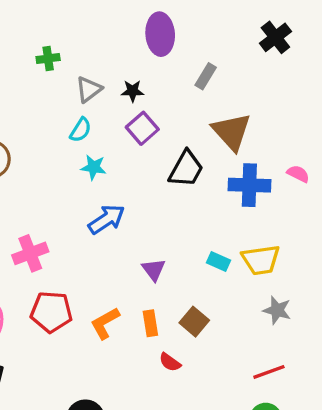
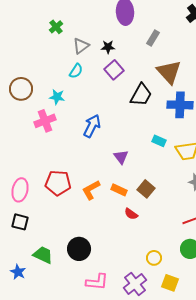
green cross: (48, 58) -> (56, 27), turned -32
cyan star: (94, 167) -> (57, 97), moved
blue arrow: (107, 219) -> (92, 126), turned -30
pink cross: (30, 253) -> (45, 121), moved
cyan rectangle: (219, 261) -> (159, 141), moved
orange rectangle: (150, 323) -> (119, 190), turned -56

